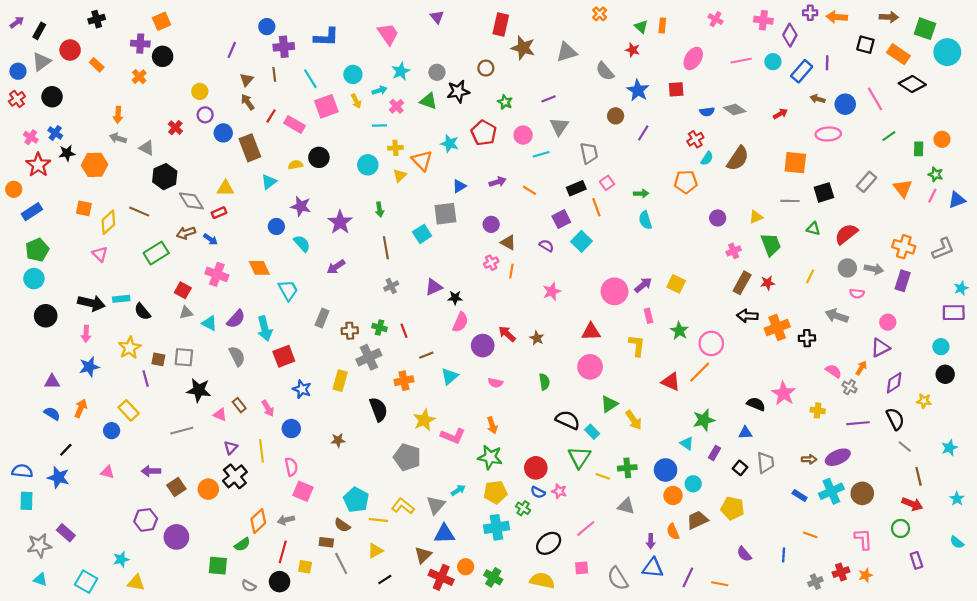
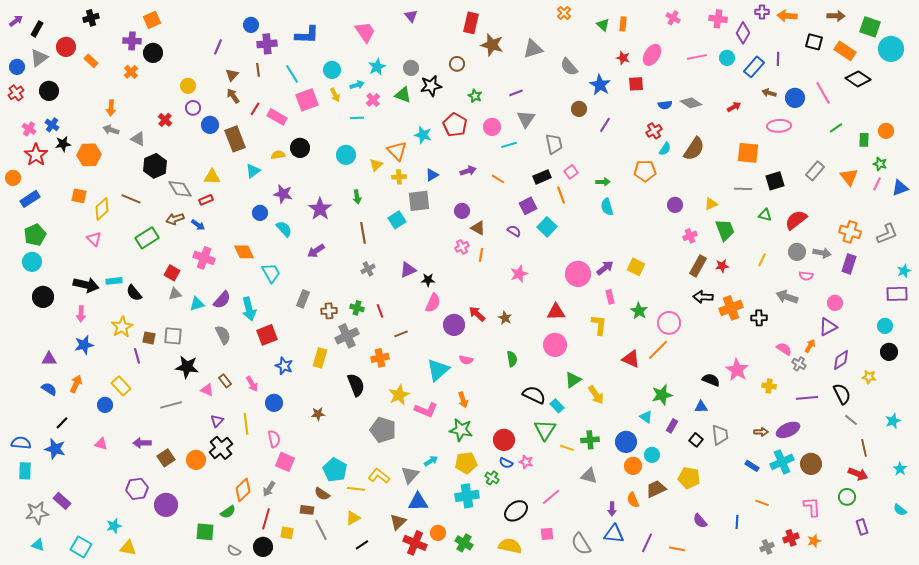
red star: (633, 50) -> (623, 58), moved
yellow cross: (395, 148) -> (399, 177), moved
cyan triangle: (209, 323) -> (197, 304), turned -42
cyan triangle: (450, 376) -> (438, 370), moved, size x1.4
gray arrow: (286, 520) -> (269, 489), turned -42

